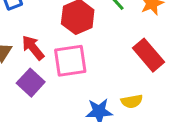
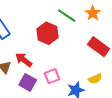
pink square: (70, 61) -> (52, 76), moved, size x0.7

